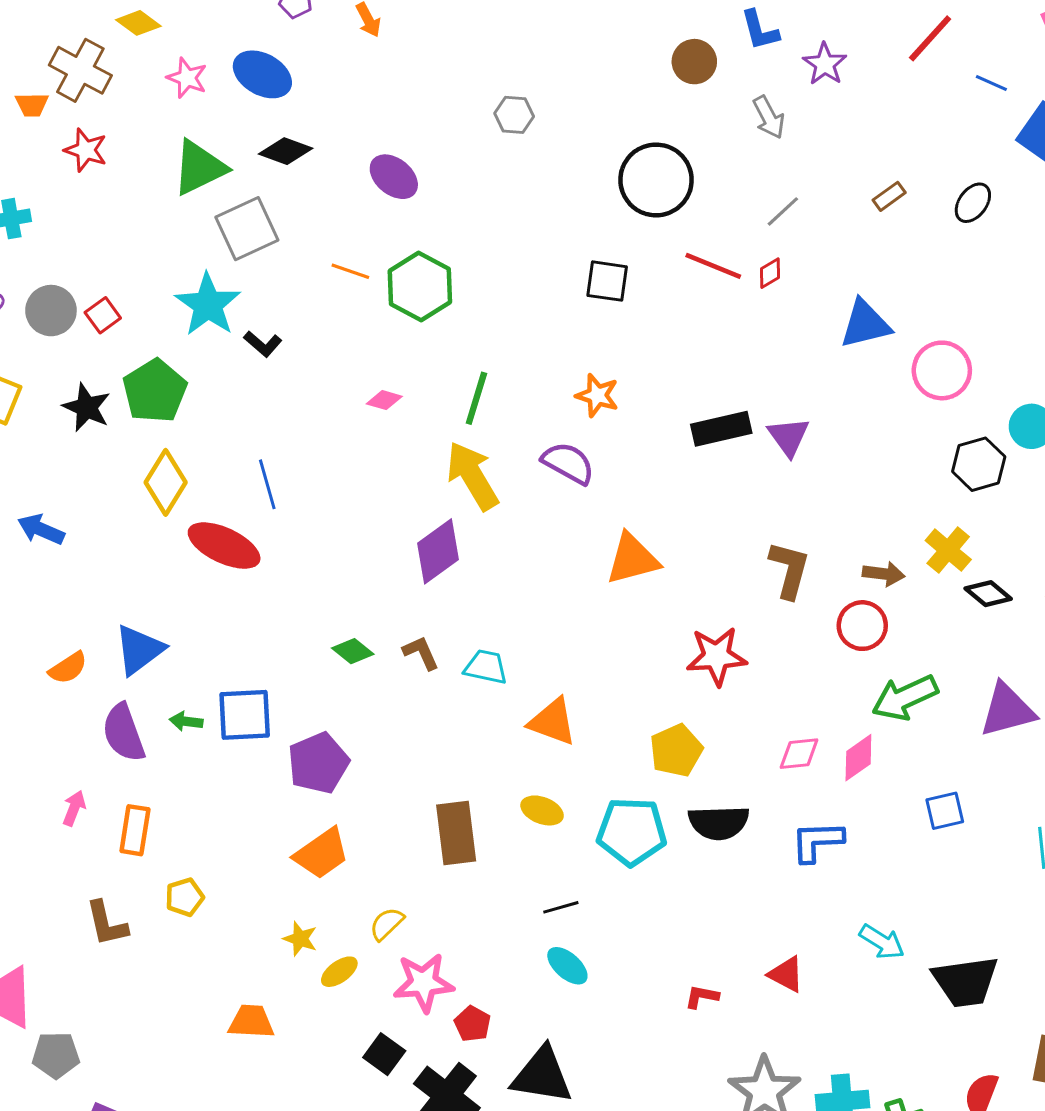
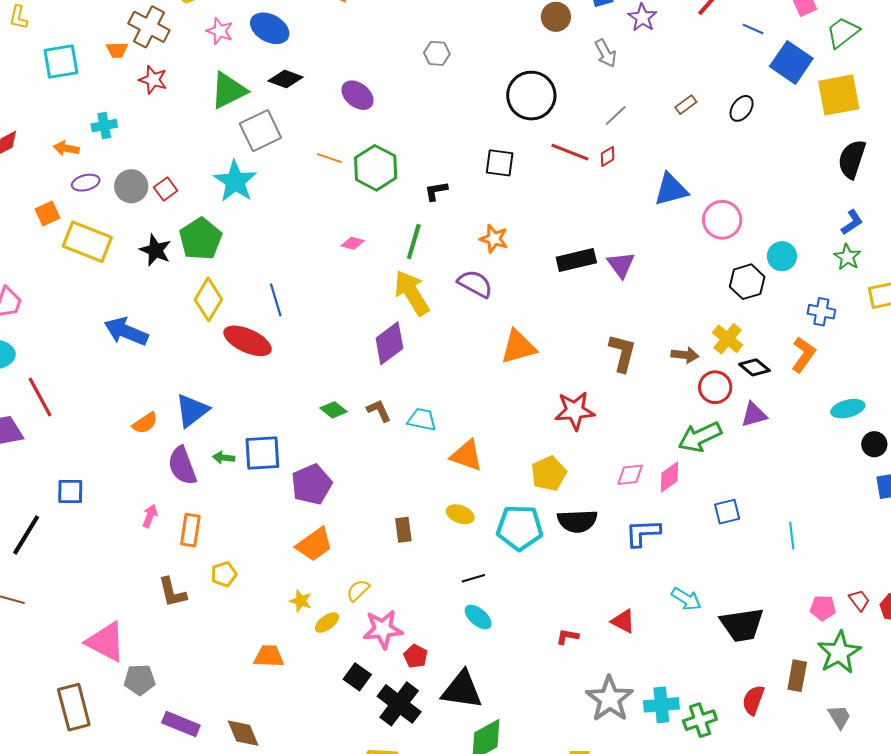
black L-shape: (263, 344) -> (436, 191), moved, turned 130
blue arrow: (41, 529) -> (126, 331), size x1.4
red circle: (862, 626) -> (715, 387), moved
purple triangle: (1007, 710) -> (754, 415), moved, size x0.7
brown rectangle: (456, 833) -> (403, 530), size x0.6

